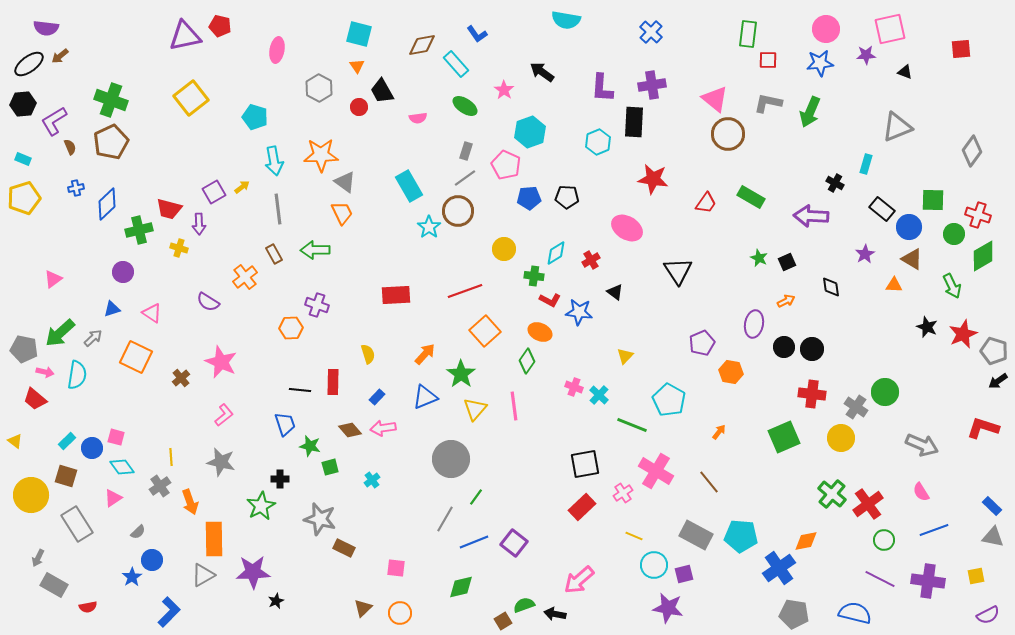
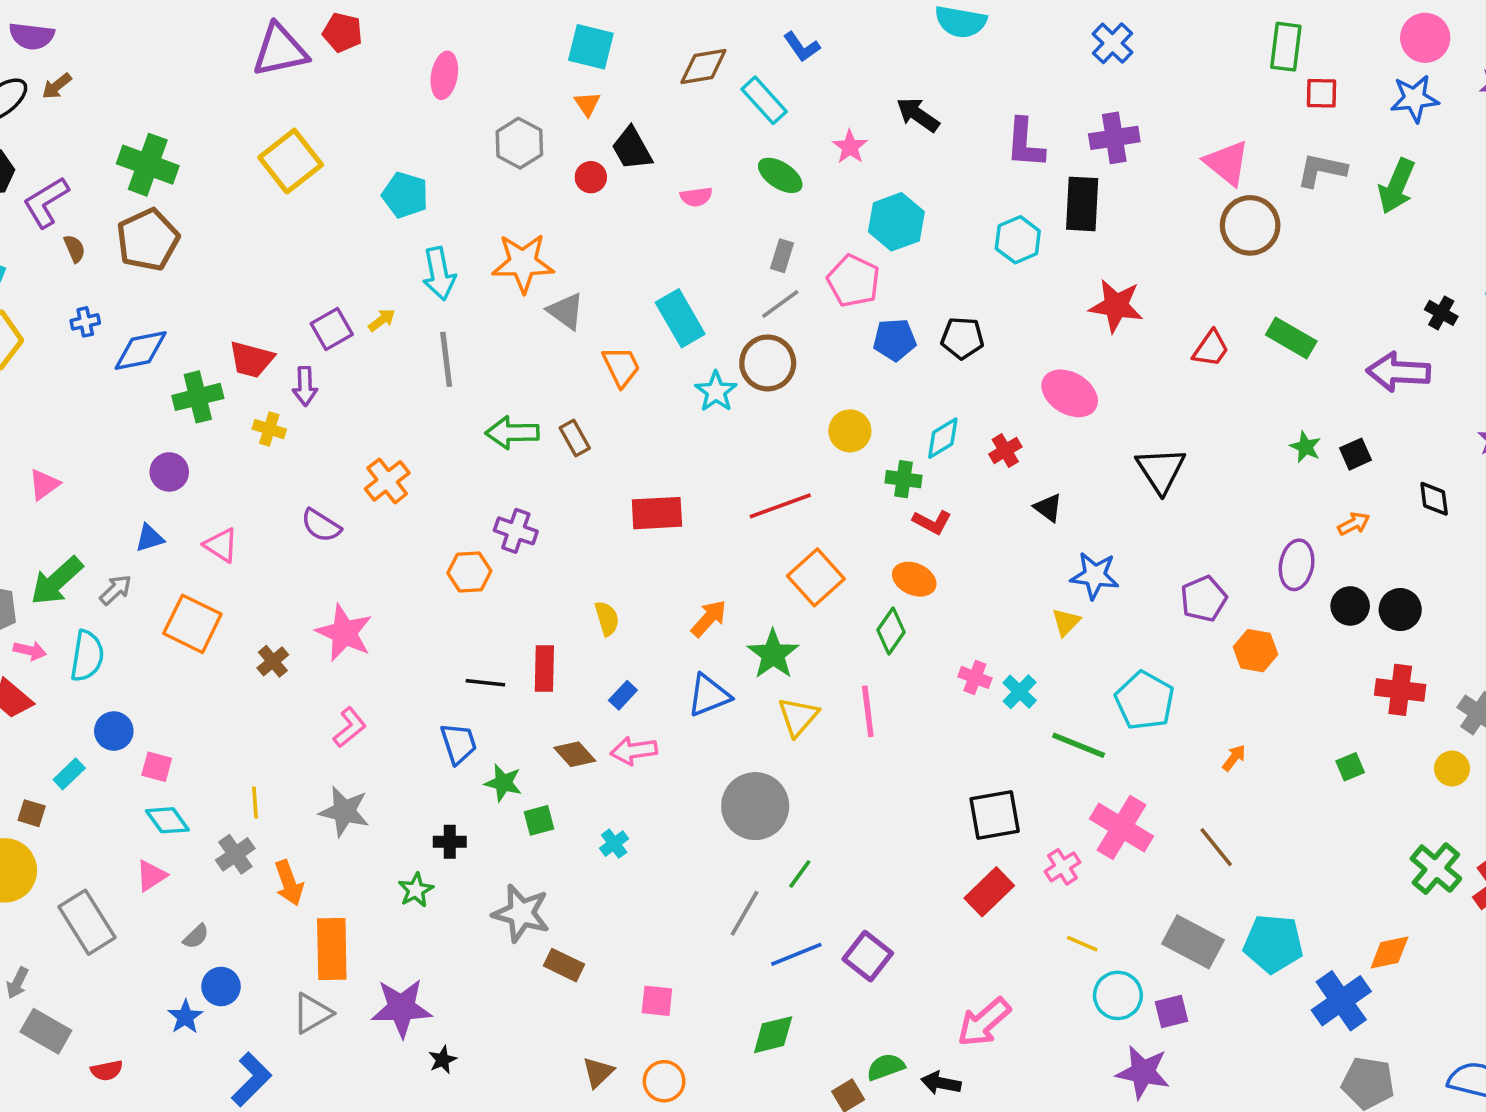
blue diamond: (107, 204) -> (141, 350), turned 32
orange trapezoid: (342, 213) -> (621, 367), moved
brown rectangle: (274, 254) -> (575, 438), moved
blue star: (579, 312) -> (1095, 576), moved
green square: (784, 437) -> (1350, 767), size x0.5
yellow circle: (841, 438) -> (1452, 769), size x0.7
blue circle: (92, 448) -> (114, 731), moved
brown square: (66, 476) -> (32, 813), moved, size x0.7
green star: (261, 506) -> (416, 890), size x0.7

